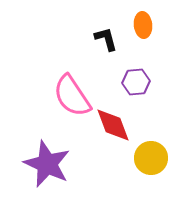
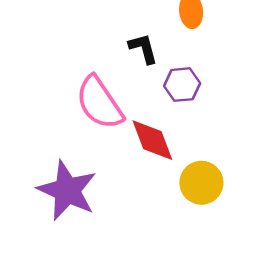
black L-shape: (106, 39) -> (143, 48), moved

